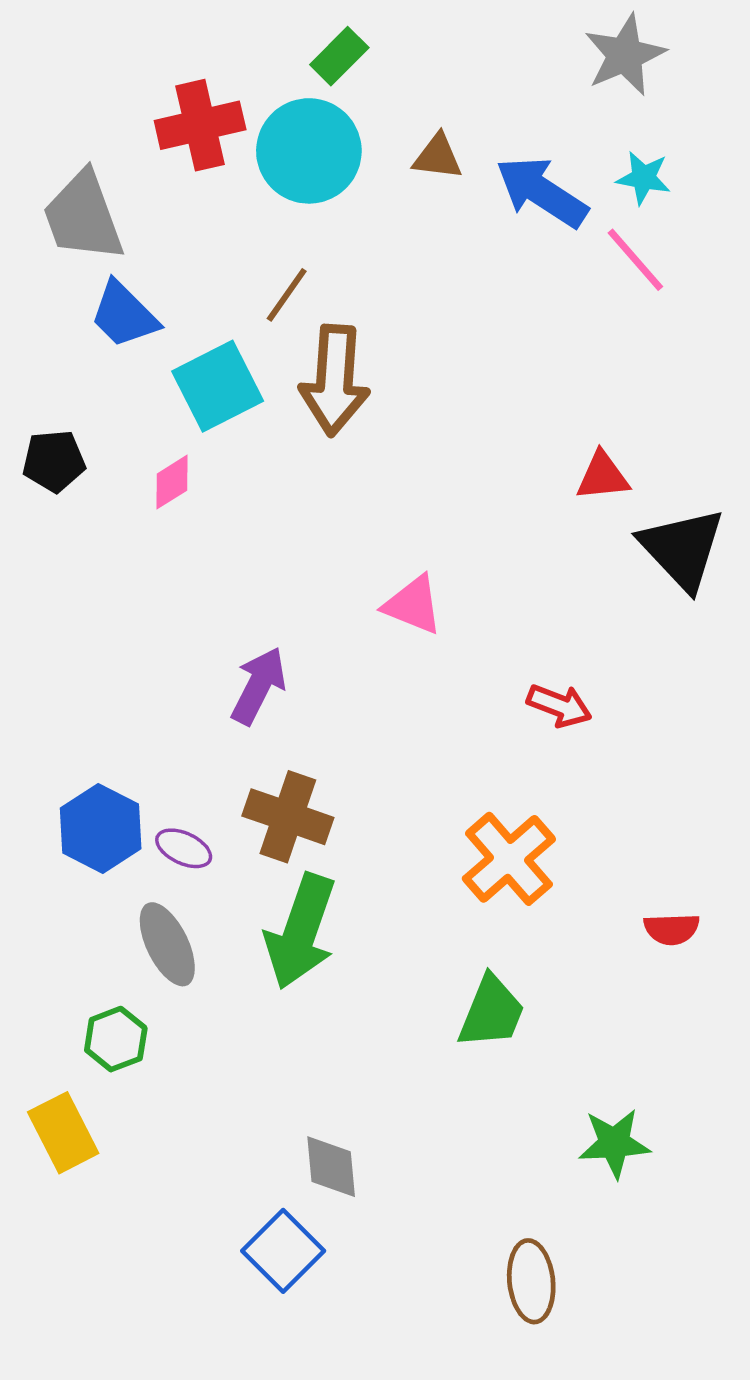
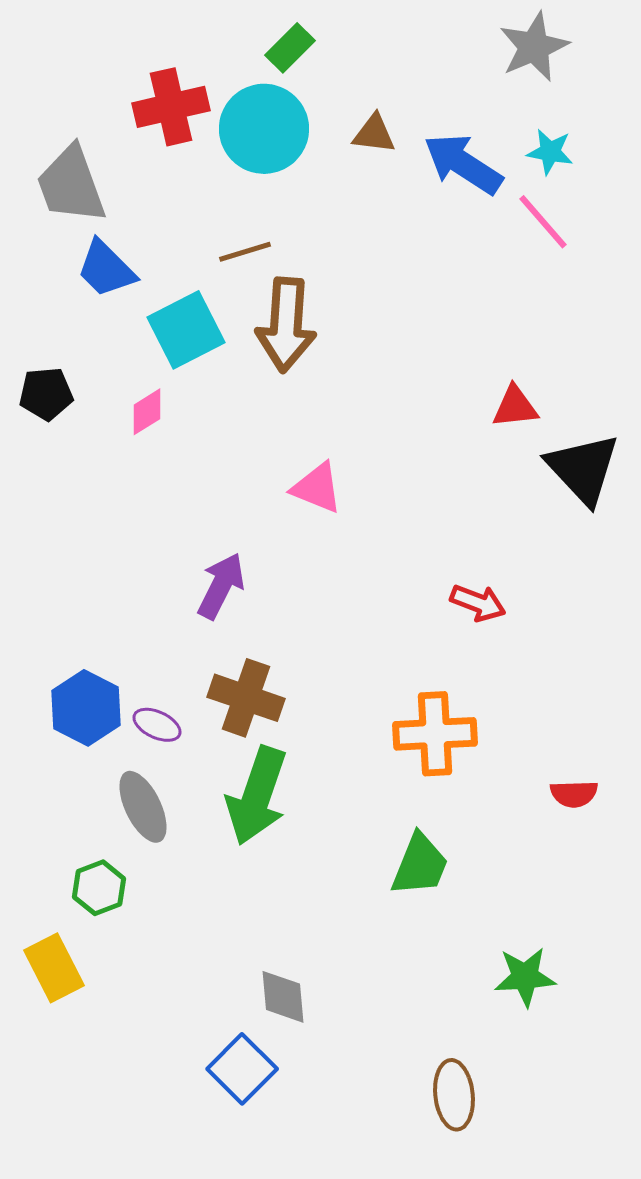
brown line: (287, 295) -> (245, 252), turned 38
pink triangle: (413, 605) -> (317, 488), moved
orange cross: (509, 859) -> (435, 734), turned 38

